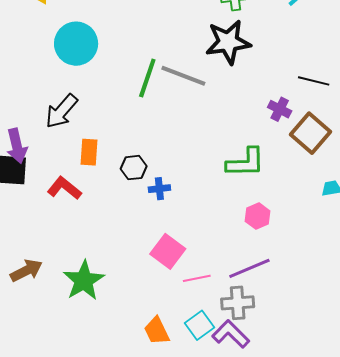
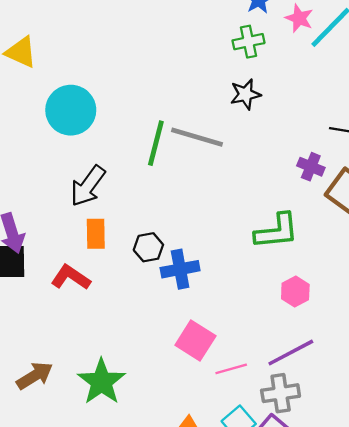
black star: (228, 42) -> (245, 94), size x0.6
black arrow: (62, 111) -> (88, 186), moved
blue cross: (159, 189) -> (180, 269), size x1.5

